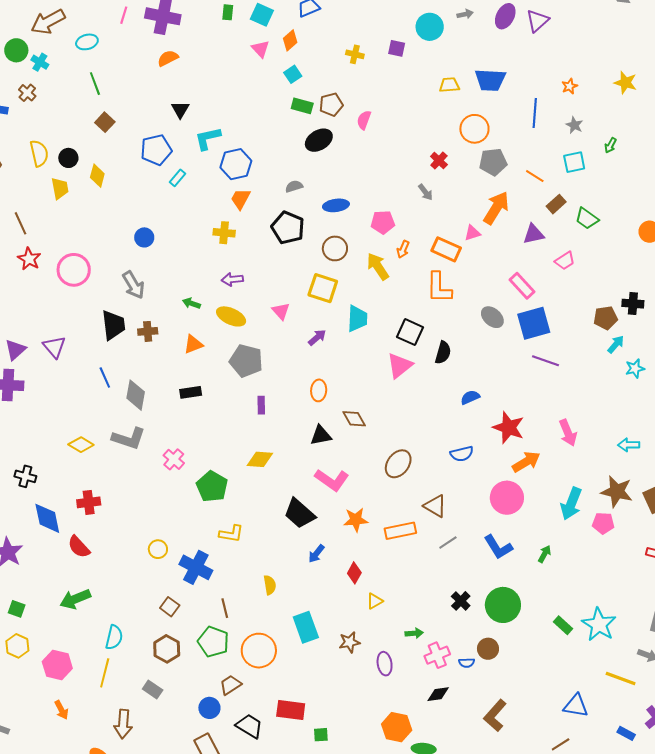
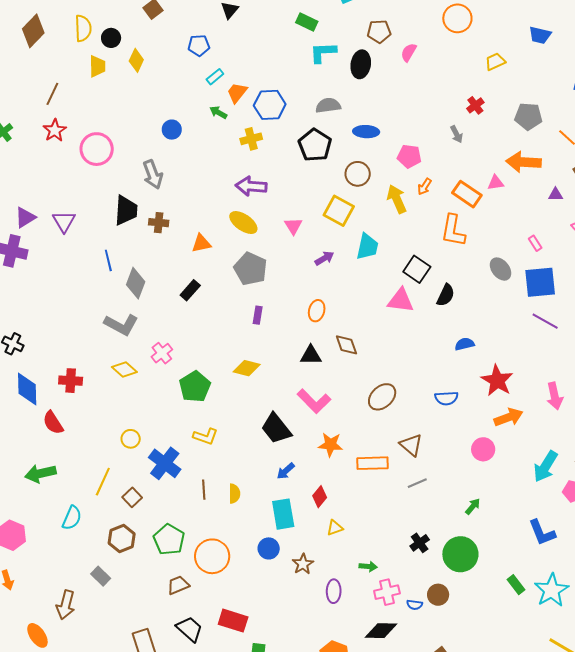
blue trapezoid: (490, 80) -> (540, 35), size x0.7
yellow trapezoid: (449, 85) -> (495, 62), moved, turned -30
green rectangle: (302, 106) -> (307, 22), moved
orange circle: (474, 129) -> (457, 18), moved
cyan L-shape: (208, 138) -> (323, 52), moved
black ellipse: (319, 140) -> (361, 64), turned -60
blue pentagon: (156, 150) -> (199, 45), size x0.7
blue hexagon: (236, 164) -> (270, 105), moved
gray semicircle: (294, 186) -> (328, 105), size x1.4
orange trapezoid: (241, 199) -> (237, 93), moved
orange arrow: (496, 208) -> (523, 162), turned -128
brown line: (20, 223) -> (52, 94), turned 40
yellow cross: (224, 233) -> (251, 139), turned -30
purple triangle: (534, 234) -> (556, 195), size x0.7
purple arrow: (232, 279) -> (251, 186), size x1.4
pink rectangle: (522, 286) -> (535, 243), size x0.6
green arrow: (191, 303) -> (218, 112), moved
pink triangle: (400, 366) -> (401, 300), turned 36
black rectangle: (191, 392) -> (190, 290), turned -50
yellow diamond: (81, 445) -> (124, 369), moved
pink circle: (507, 498) -> (483, 449), size x0.7
blue L-shape: (498, 547) -> (542, 533), moved
green arrow: (545, 554) -> (473, 506), moved
brown line: (225, 608) -> (204, 490), moved
cyan rectangle: (306, 627) -> (283, 514), moved
brown star: (350, 642) -> (303, 564), turned -30
yellow line: (105, 673) -> (103, 482), moved
black diamond: (438, 694) -> (381, 631), size x1.4
blue circle: (209, 708) -> (269, 548), moved

